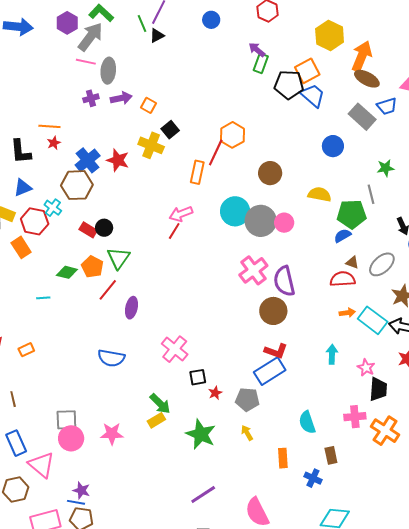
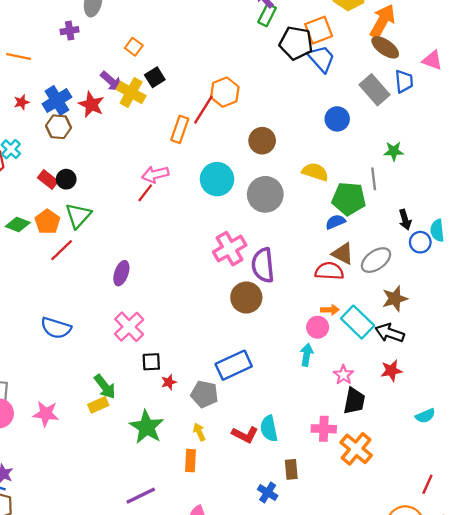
purple arrow: (121, 98) -> (112, 81), moved, turned 45
blue trapezoid: (387, 106) -> (404, 81), turned -85
red star: (54, 143) -> (22, 102), moved
brown hexagon: (77, 185) -> (59, 127), moved, size x0.7
gray circle: (261, 221) -> (265, 194), moved
pink circle: (284, 223) -> (318, 327), moved
brown triangle: (352, 263) -> (343, 254), size x1.5
purple ellipse: (131, 308) -> (121, 273), moved
red L-shape: (276, 351) -> (245, 435), moved
orange rectangle: (283, 458) -> (191, 461), moved

